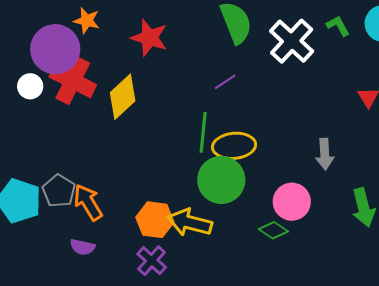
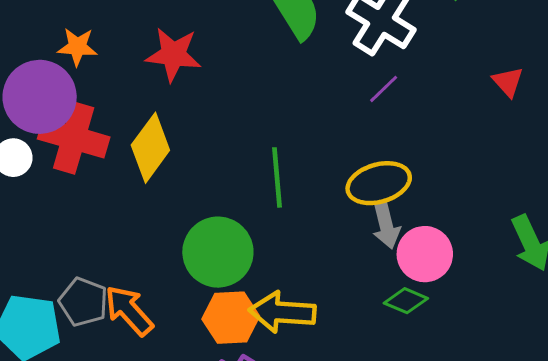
purple line: (225, 82) -> (384, 89), moved
yellow ellipse: (234, 146) -> (379, 183), moved
gray arrow: (325, 154) -> (386, 225), moved
green circle: (221, 180) -> (218, 252), moved

